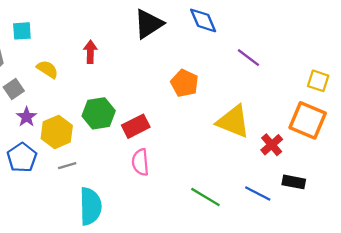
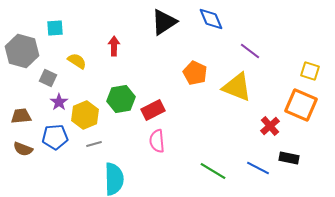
gray square: (14, 89) -> (48, 78), turned -30
yellow triangle: (233, 122) -> (237, 87), moved
blue pentagon: (22, 158) -> (55, 137), turned 30

